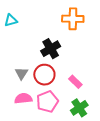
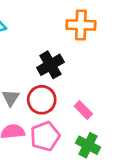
green cross: (79, 108) -> (88, 145), turned -30

